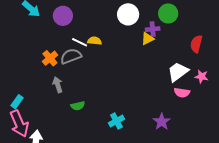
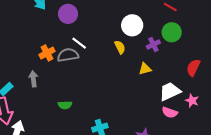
purple cross: (153, 29) -> (153, 45), turned -32
yellow triangle: (148, 39) -> (145, 69), moved
yellow semicircle: (94, 41) -> (120, 47), moved, turned 48
gray arrow: (58, 85) -> (33, 79), moved

